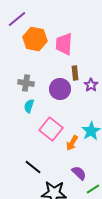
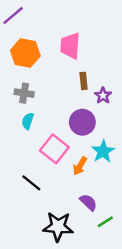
orange hexagon: (35, 39) -> (25, 53), moved
purple circle: (60, 89) -> (82, 122), moved
black line: (33, 167) -> (31, 183), moved

